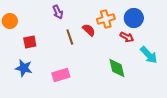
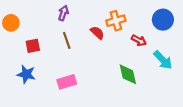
purple arrow: (58, 12) -> (63, 13), turned -136
blue circle: (134, 18) -> (163, 20), moved
brown line: (70, 37) -> (67, 40), moved

